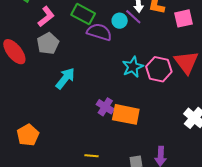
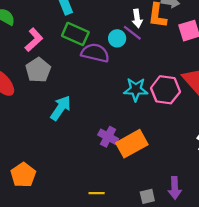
cyan star: (133, 67) -> (136, 89), turned 30
orange rectangle: (126, 114) -> (132, 144), turned -36

